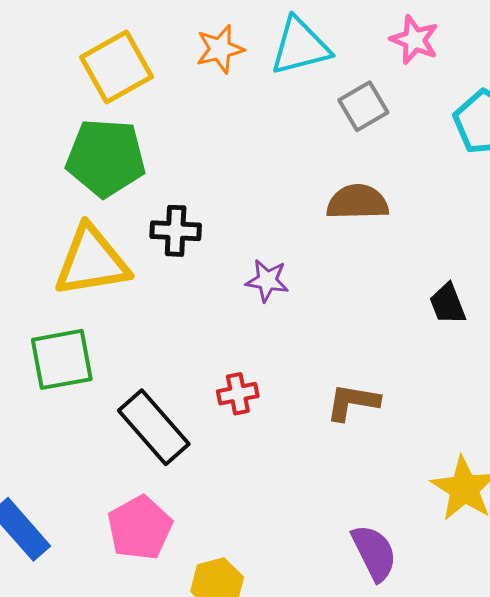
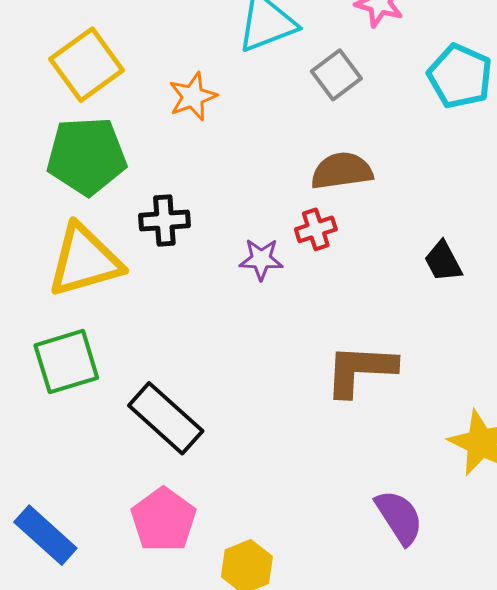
orange star: (220, 49) -> (193, 97), moved
red cross: (238, 394) -> (316, 229), moved
brown L-shape: (353, 402) -> (360, 370), size x1.4

